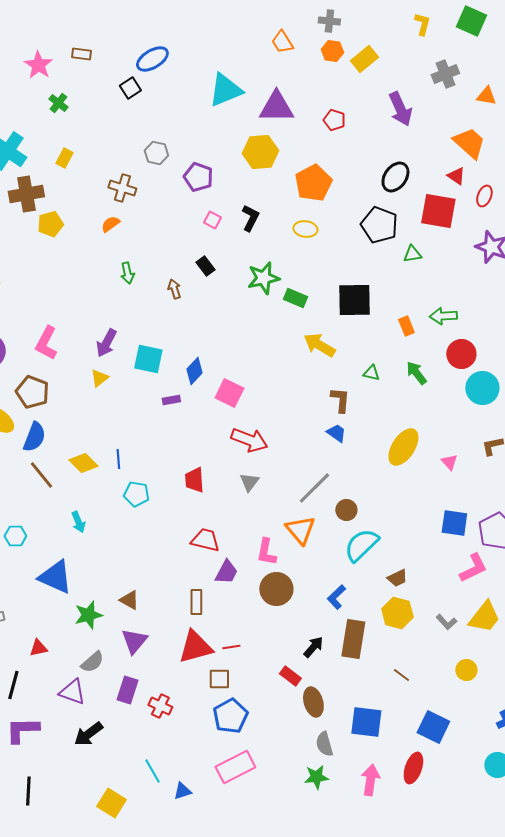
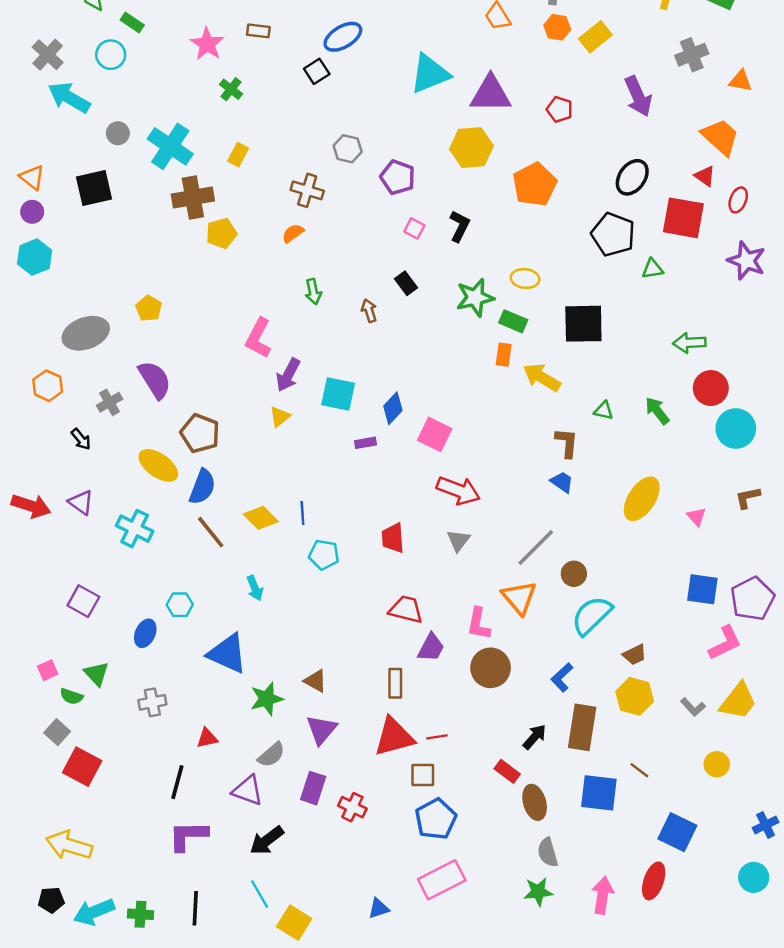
yellow ellipse: (305, 229) -> (525, 278), moved
orange rectangle: (406, 326) -> (504, 355), moved, turned 30
pink L-shape: (46, 343) -> (258, 338), moved
blue square: (366, 722) -> (599, 793), moved
cyan line: (152, 771) -> (260, 894), moved

